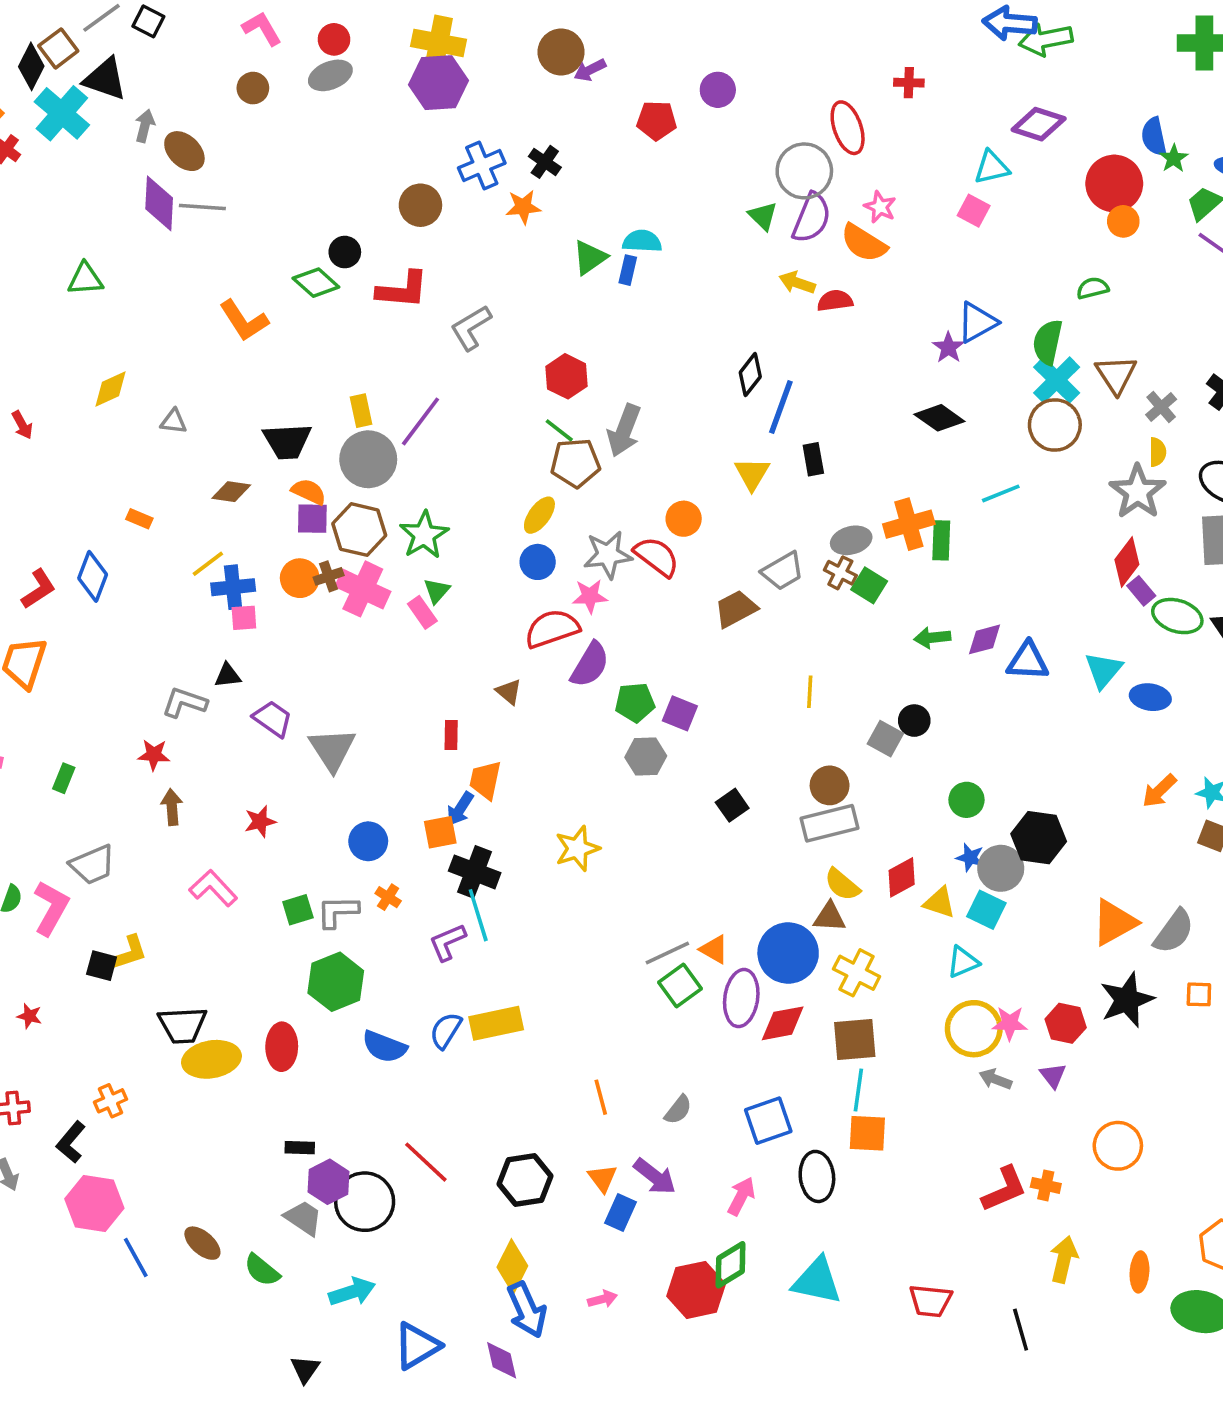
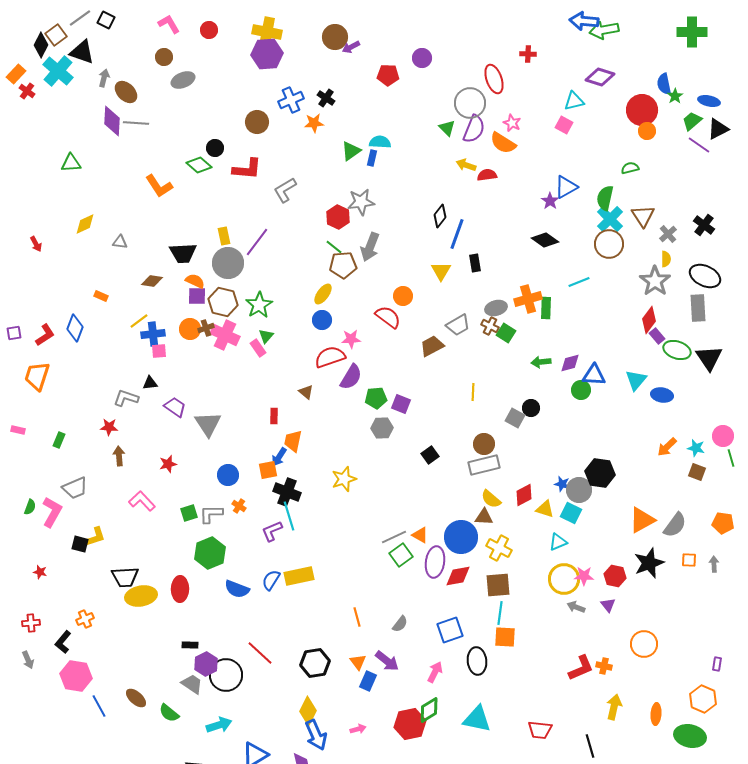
gray ellipse: (330, 75) -> (183, 80), moved
gray star: (608, 555) -> (361, 202), moved
green circle: (966, 800) -> (581, 390), moved

